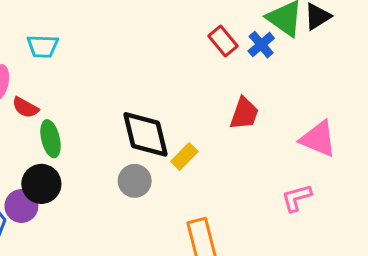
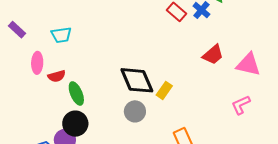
red semicircle: (25, 107) -> (57, 76), turned -36
red trapezoid: (244, 113) -> (213, 55), moved, turned 40

